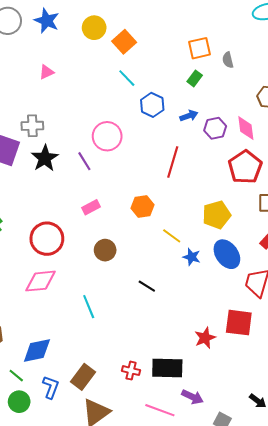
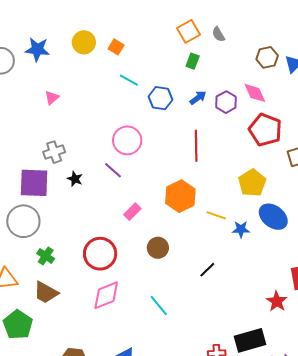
orange square: (124, 42) -> (116, 47), size x0.7
black star: (45, 158) -> (75, 179), size x0.6
orange hexagon: (142, 207) -> (180, 196), size x1.4
black line: (147, 286) -> (207, 270), turned -60

